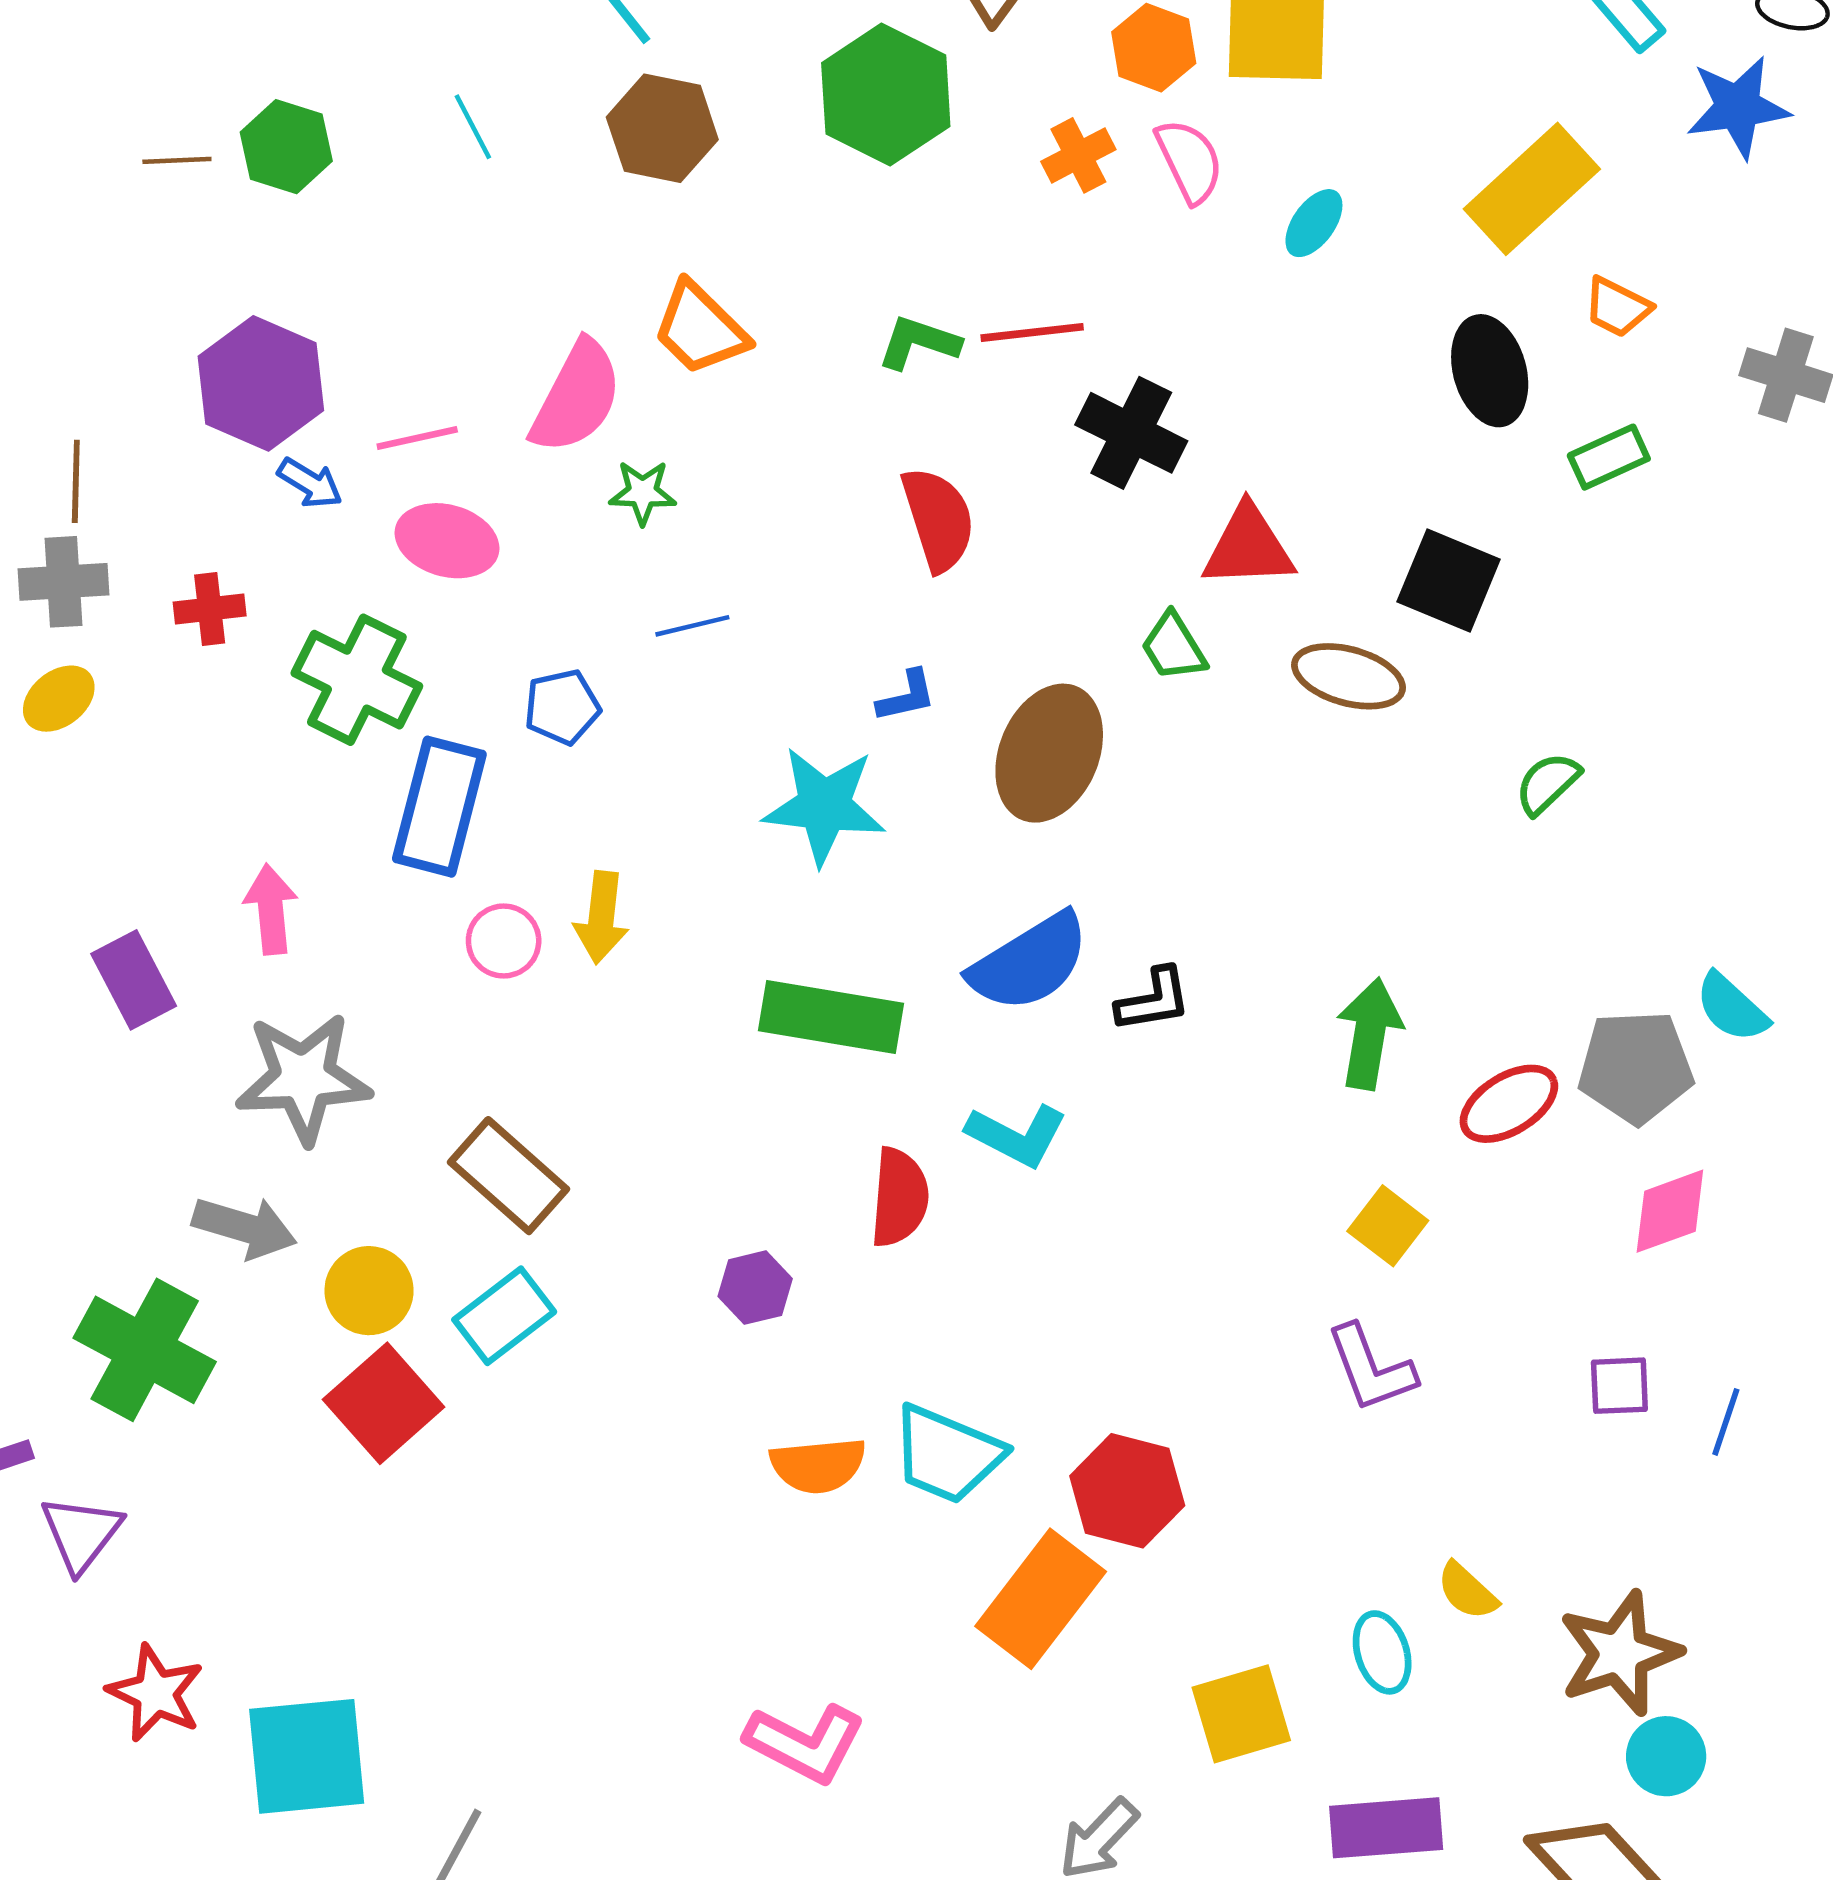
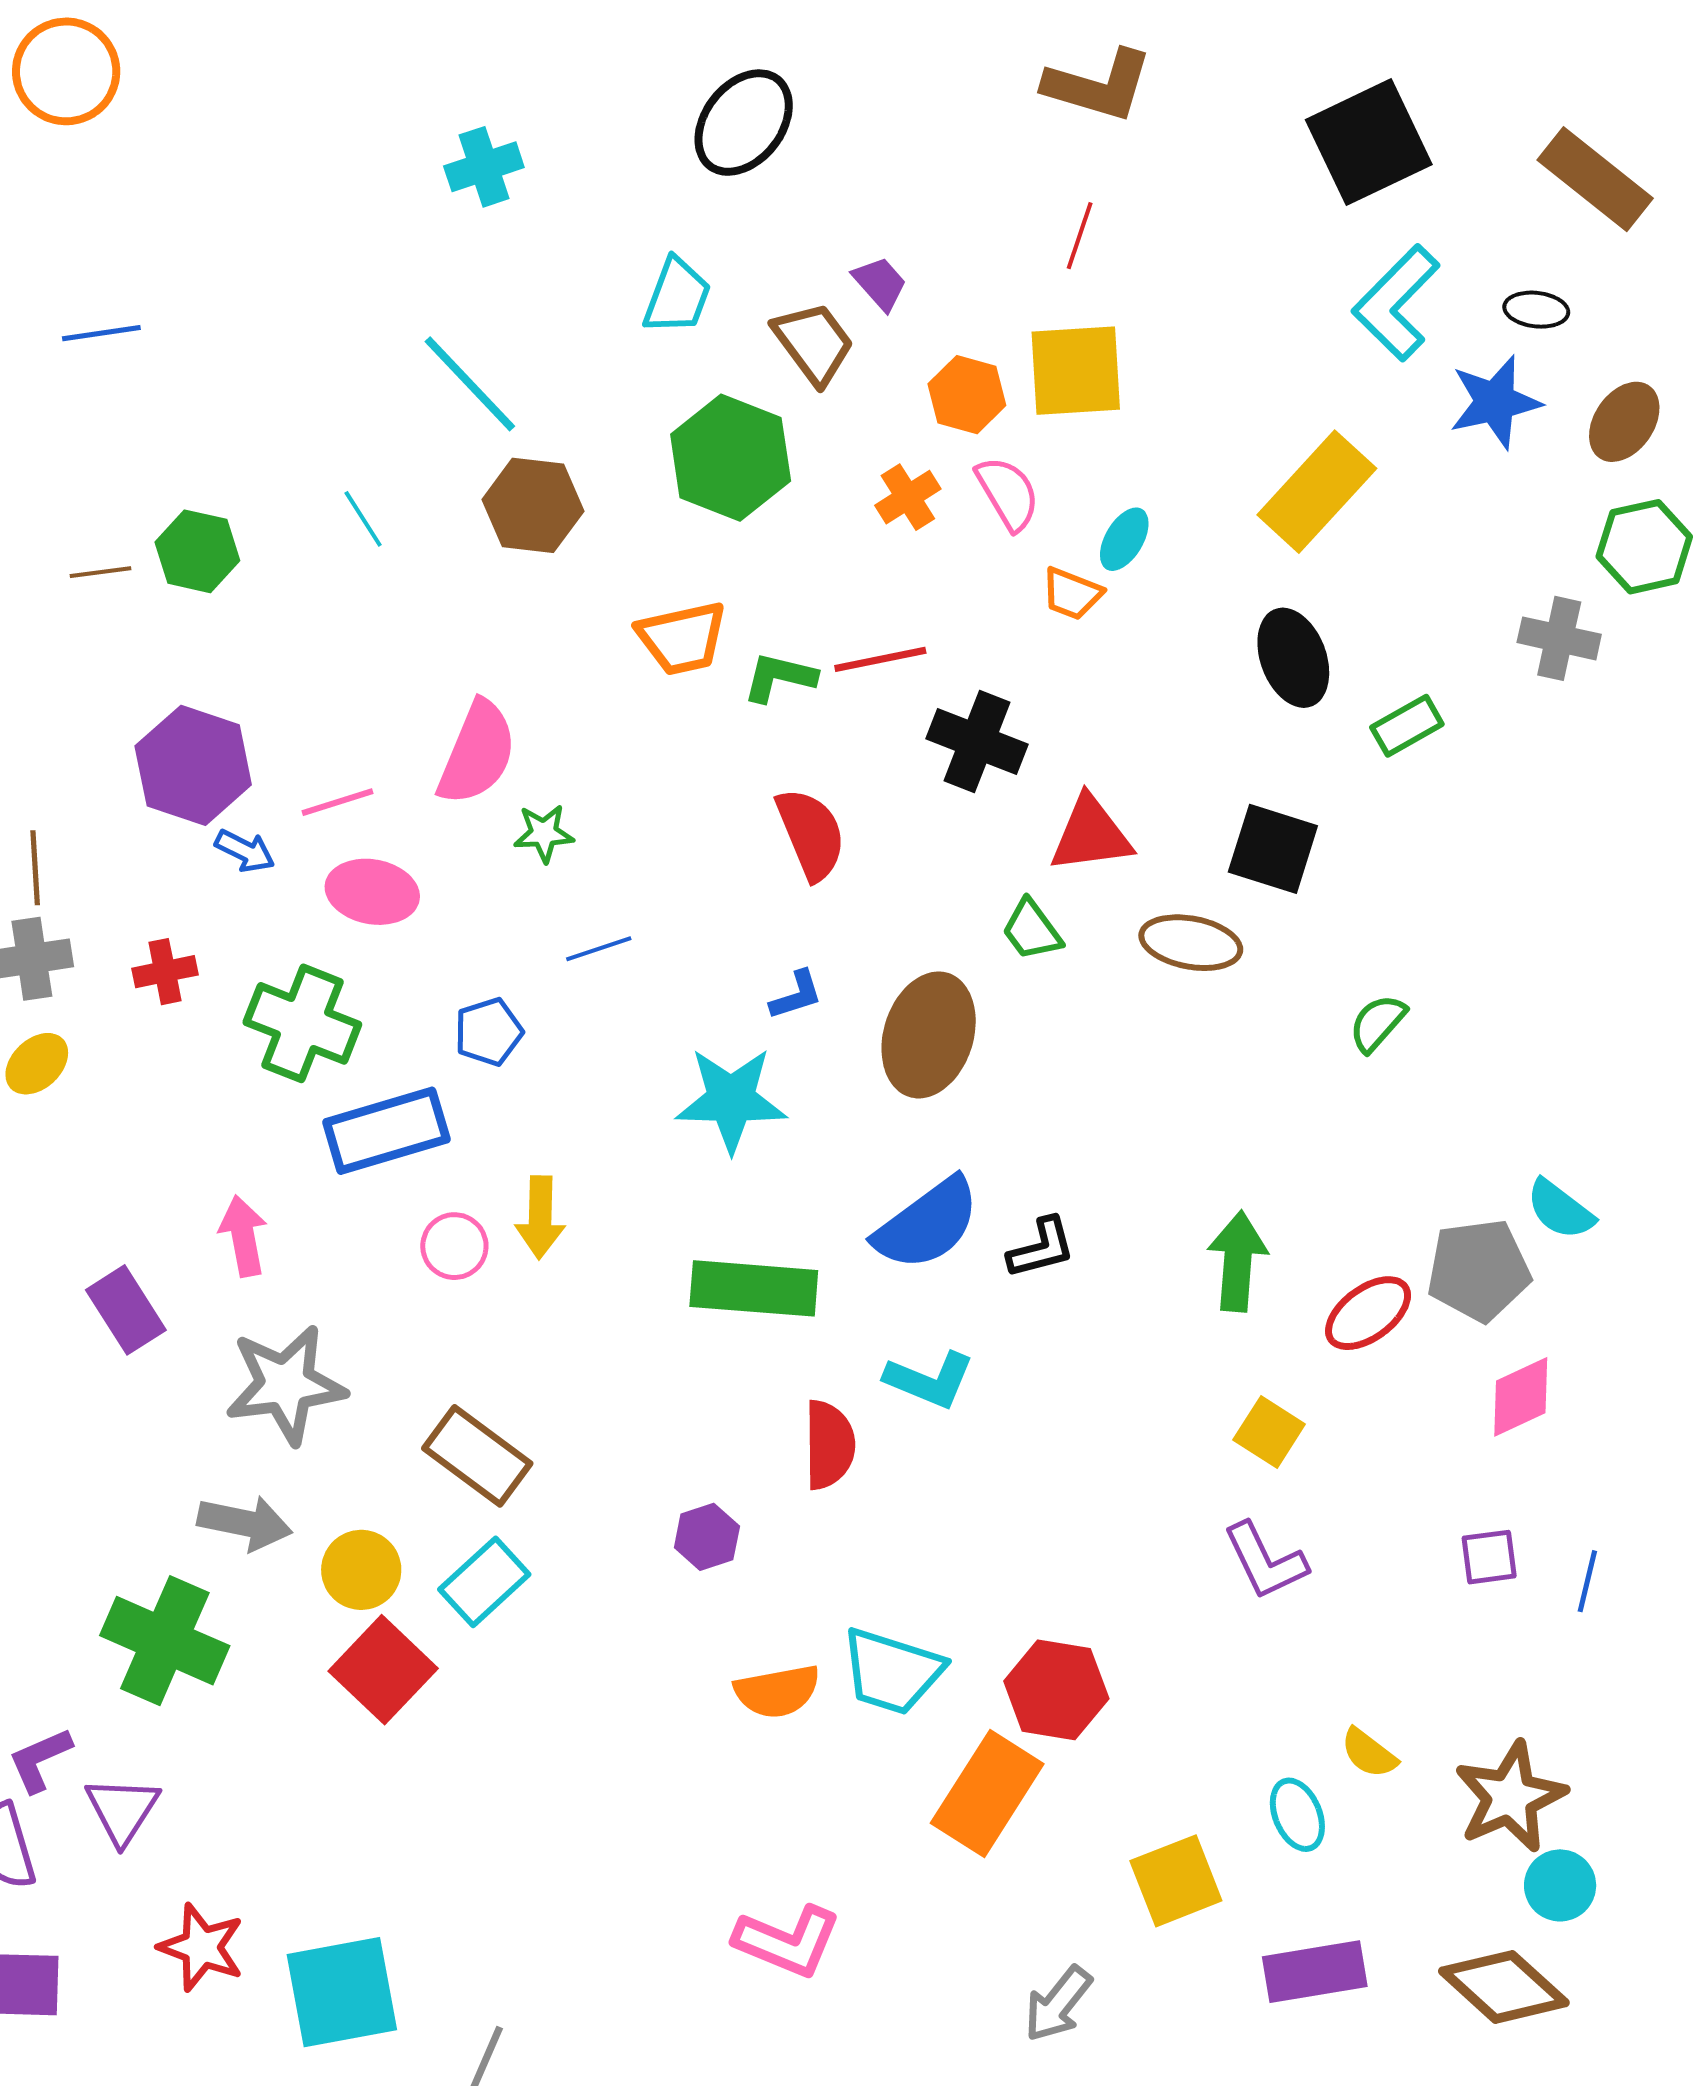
orange trapezoid: (1617, 307) -> (1072, 594), moved
orange trapezoid: (700, 329) -> (682, 638), moved, turned -52
blue rectangle: (439, 807) -> (386, 1131), turned 64

